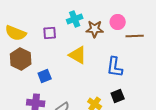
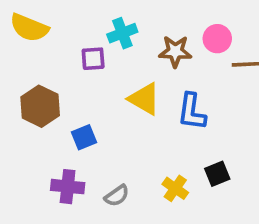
cyan cross: (75, 19) -> (122, 33), moved
yellow semicircle: (16, 33) -> (29, 28), moved
blue L-shape: (115, 67) -> (192, 112), moved

